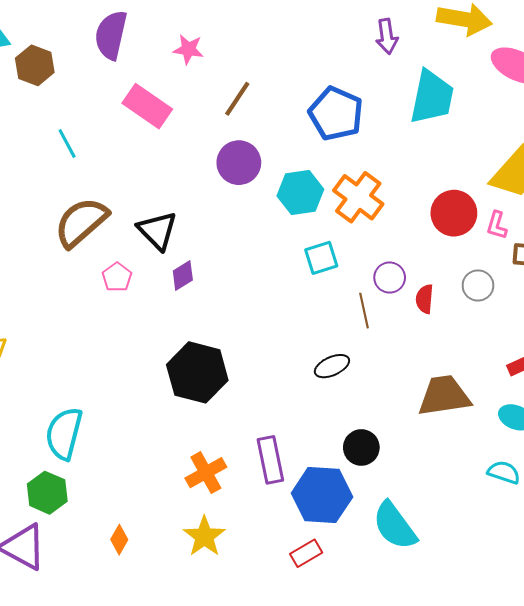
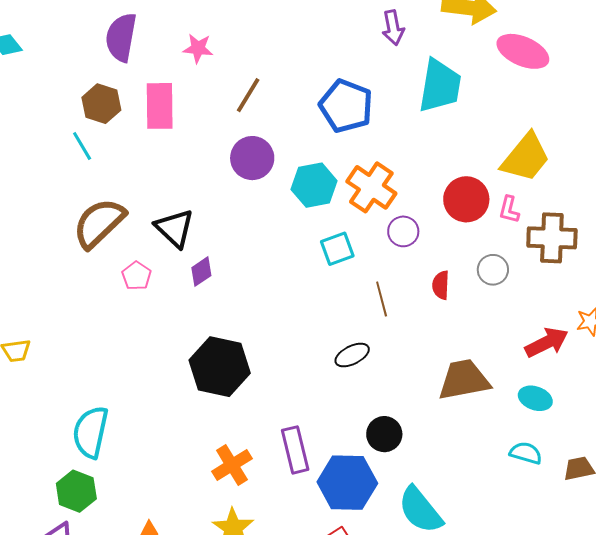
brown hexagon: (35, 65) -> (101, 104), moved
pink rectangle: (147, 106) -> (160, 106), turned 57
purple circle: (390, 278) -> (403, 231), moved

